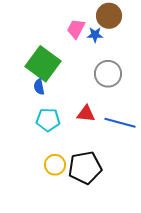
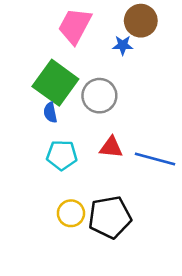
pink trapezoid: (76, 29) -> (75, 26), moved, size x1.4
gray circle: (108, 74) -> (99, 96), moved

